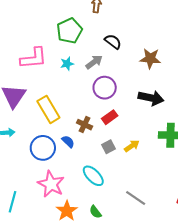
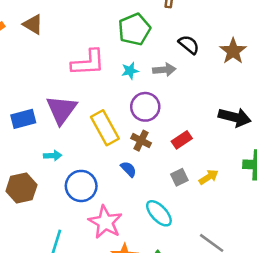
brown star: (150, 59) -> (233, 51), moved, turned 30
gray arrow: (94, 62) -> (164, 70), turned 30
purple circle: (105, 88) -> (145, 107), moved
brown cross: (84, 125) -> (141, 141), moved
blue circle: (43, 148) -> (81, 186), moved

